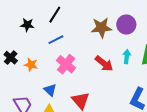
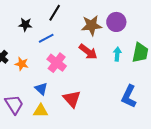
black line: (55, 15) -> (55, 13), moved
black star: (27, 25) -> (25, 25), moved
red arrow: (104, 64) -> (88, 52), moved

